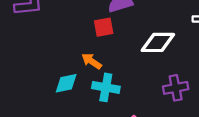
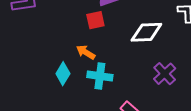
cyan diamond: (66, 83) -> (63, 74), turned -45
purple cross: (176, 88) -> (165, 74), turned -30

